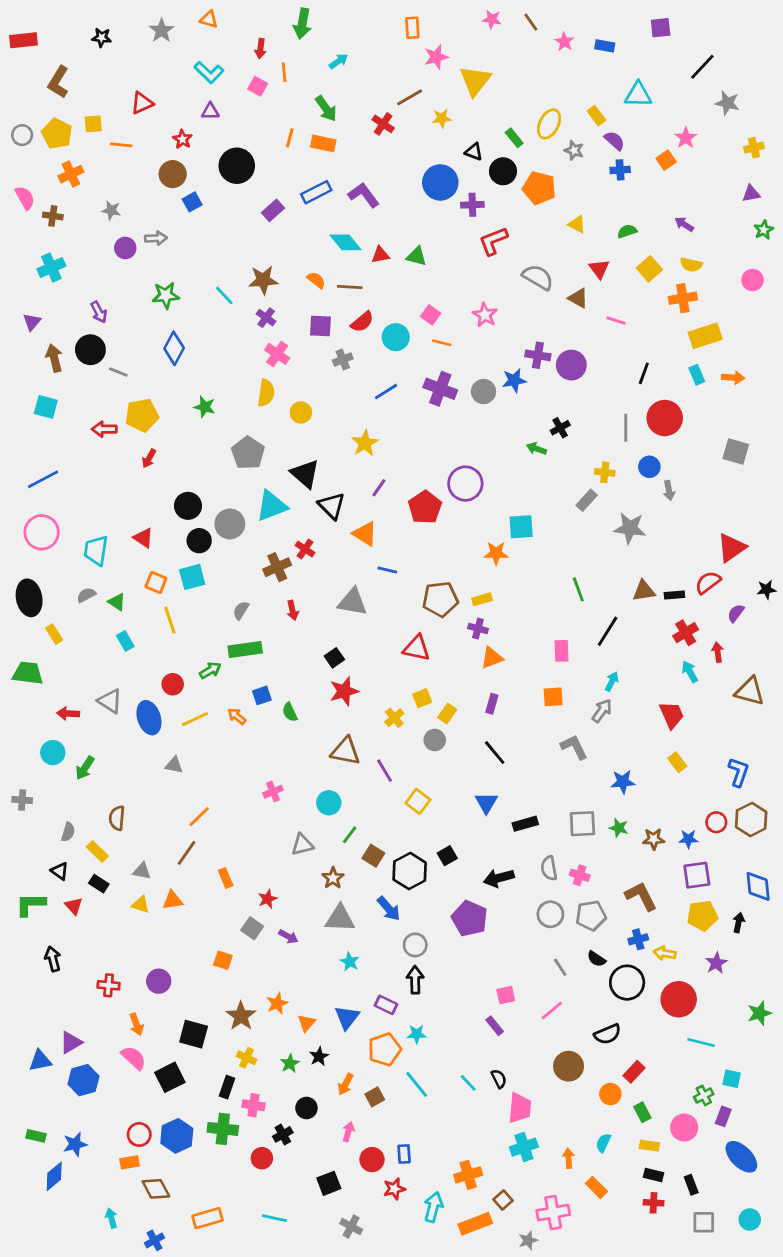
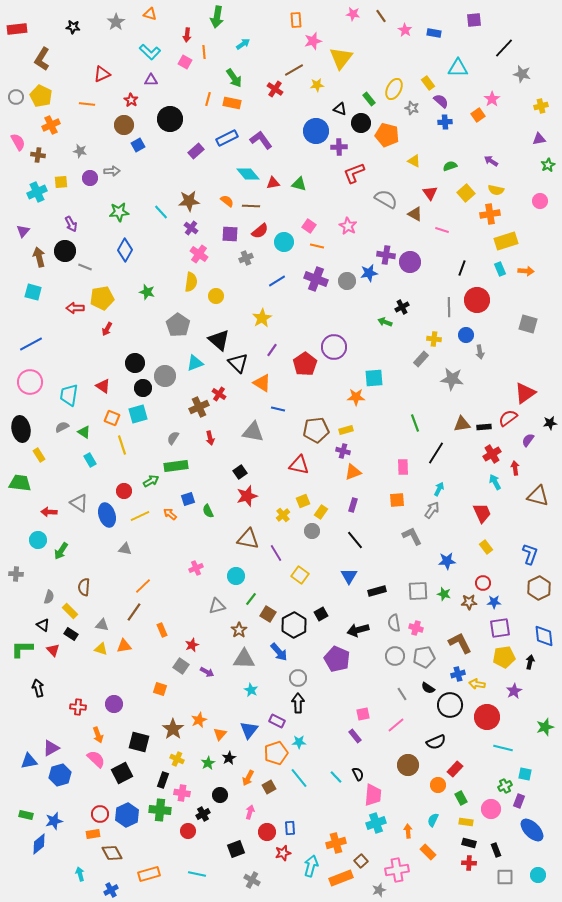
yellow square: (93, 124) -> (61, 182), moved
cyan triangle: (272, 506) -> (195, 363), size x0.7
red circle: (716, 822) -> (483, 583), moved

